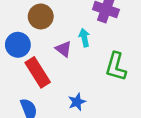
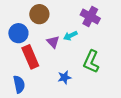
cyan arrow: (84, 38) -> (70, 36), turned -112
blue star: (77, 102) -> (64, 77), moved

